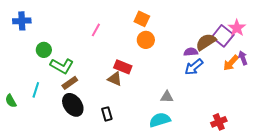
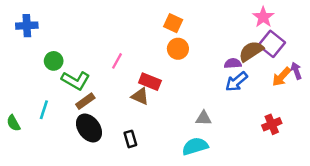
pink star: (237, 28) -> (263, 17), moved
pink line: (96, 30) -> (117, 61), moved
red cross: (219, 122) -> (272, 124), moved

